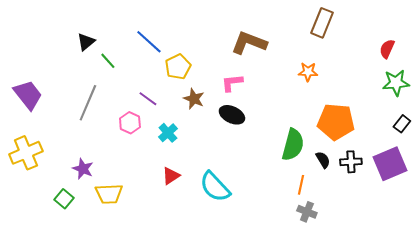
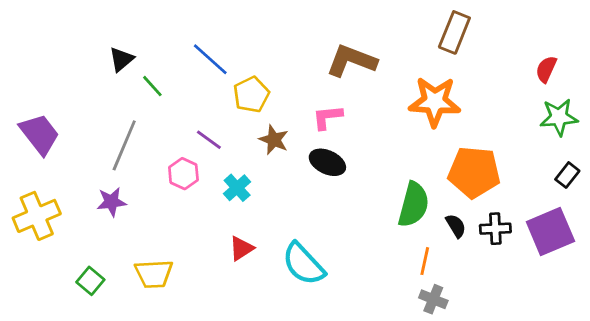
orange star: (308, 72) -> (435, 102), size x1.8
purple star: (83, 169) -> (111, 202), moved, turned -30

